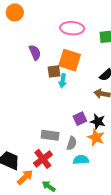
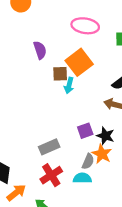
orange square: (70, 60) -> (79, 62), turned 30
gray rectangle: (50, 135) -> (49, 147), turned -36
gray semicircle: (72, 143) -> (88, 161), moved
red cross: (43, 159) -> (51, 175), moved

